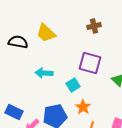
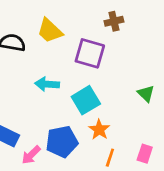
purple square: (90, 63) -> (90, 53), moved
cyan square: (73, 85) -> (86, 100), size x1.5

